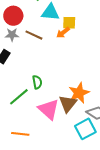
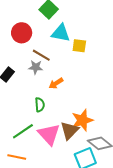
orange arrow: (63, 33) -> (56, 83), moved
gray star: (12, 35) -> (36, 67), moved
green line: (19, 97) -> (23, 131), moved

